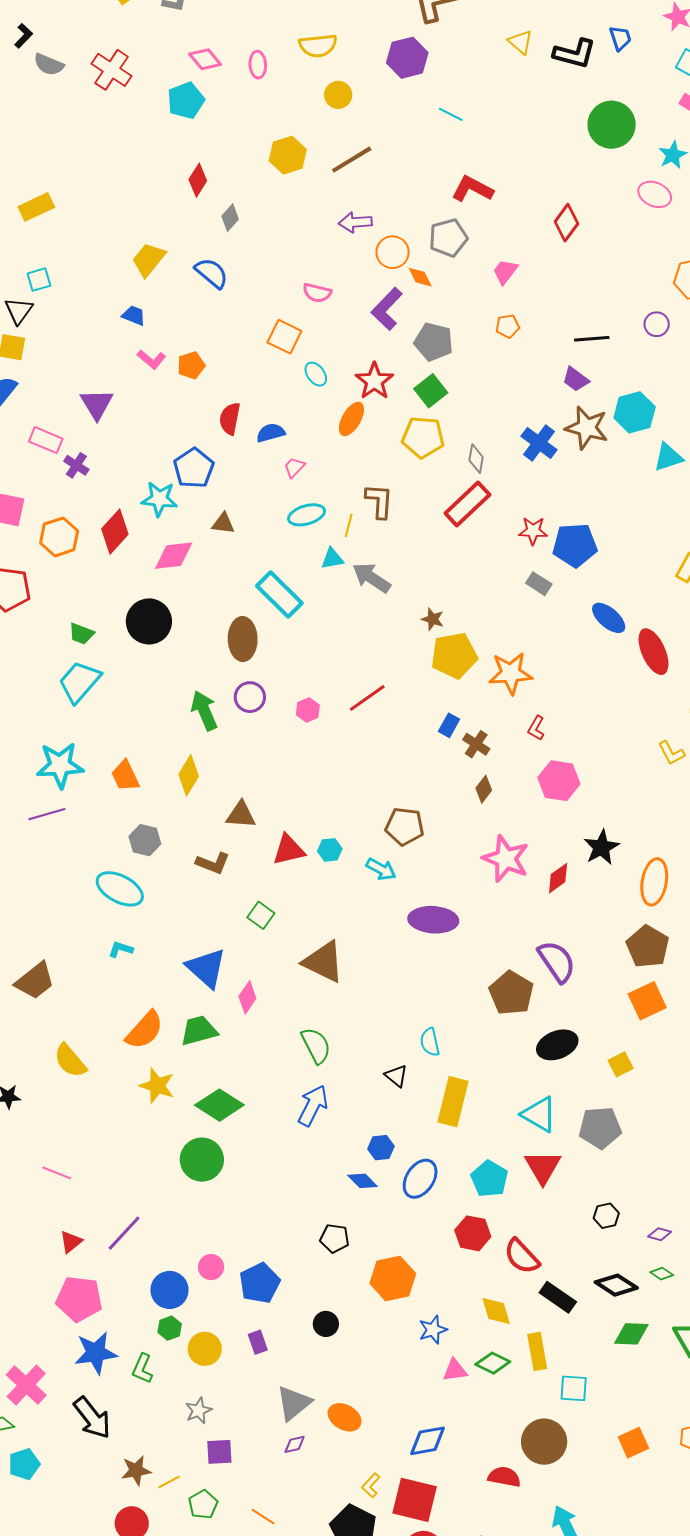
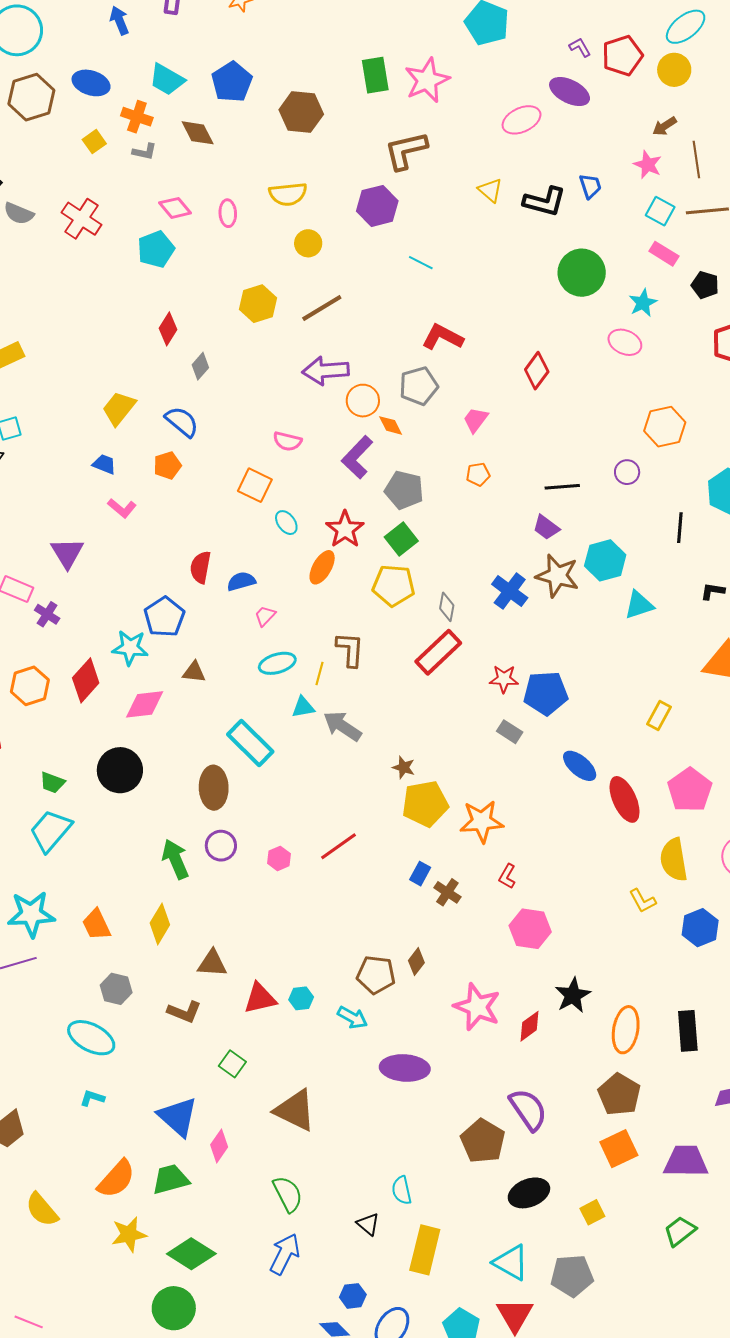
purple arrow: (355, 222) -> (326, 371), size x1.4
orange pentagon: (191, 365) -> (167, 465), moved
brown diamond: (484, 789) -> (416, 962), moved
yellow star: (157, 1086) -> (129, 1234), turned -30

